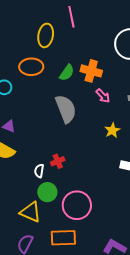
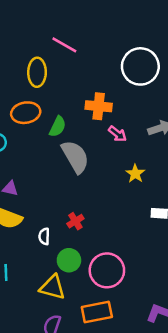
pink line: (71, 17) -> (64, 45), turned -40
green semicircle: (67, 73) -> (58, 127), moved
white semicircle: (39, 171) -> (44, 236), moved

